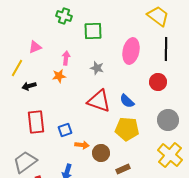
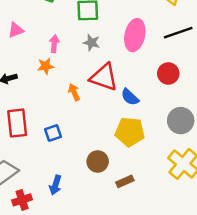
black line: (166, 49) -> (178, 33), turned 70
gray star: (97, 68) -> (91, 43), moved
red triangle: (99, 101) -> (104, 77), moved
orange arrow: (82, 145) -> (74, 92), moved, turned -120

